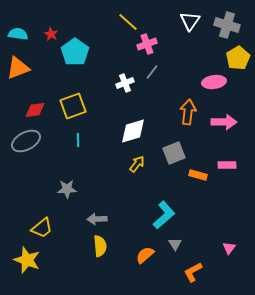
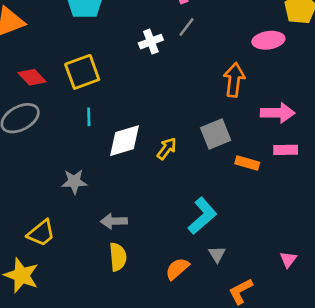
red diamond: (35, 110) -> (32, 77), turned 55
pink arrow: (224, 122) -> (278, 113), moved
white diamond: (133, 131) -> (124, 141), moved

